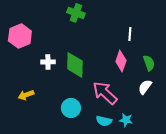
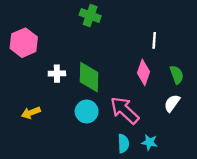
cyan circle: (71, 108) -> (87, 111), moved
cyan semicircle: (104, 121) -> (123, 144), turned -105

